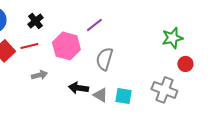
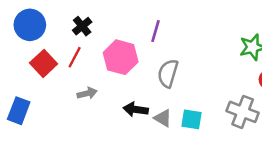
purple line: (94, 25) -> (155, 31), turned -36
red line: (29, 46) -> (75, 57), turned -48

